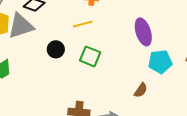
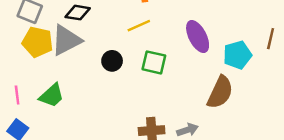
purple ellipse: (143, 32) -> (198, 37), moved
brown semicircle: (141, 90) -> (220, 92), size x1.8

